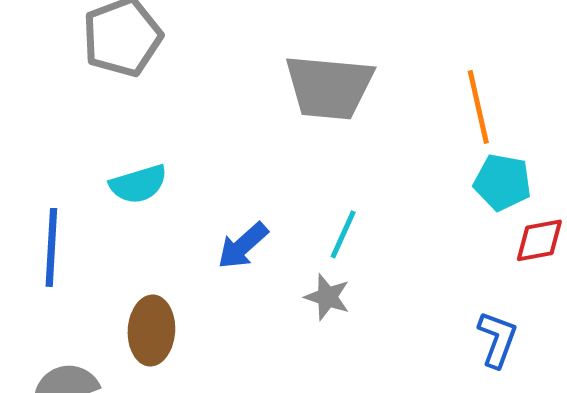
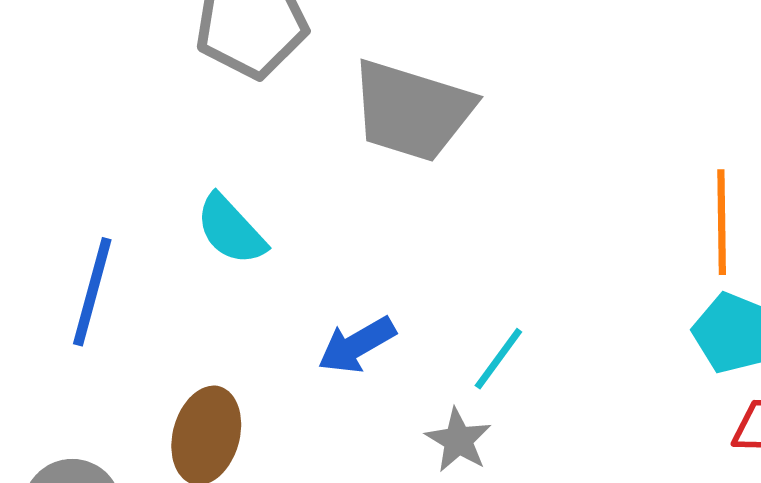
gray trapezoid: (329, 87) -> (412, 111), moved
cyan semicircle: (138, 184) -> (231, 230), turned 52

